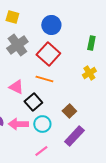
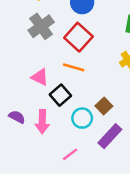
pink arrow: (18, 124) -> (42, 122), turned -90
cyan circle: (42, 124) -> (82, 118), moved

